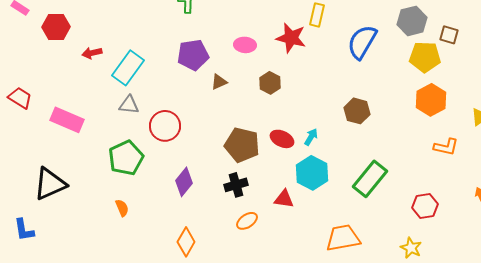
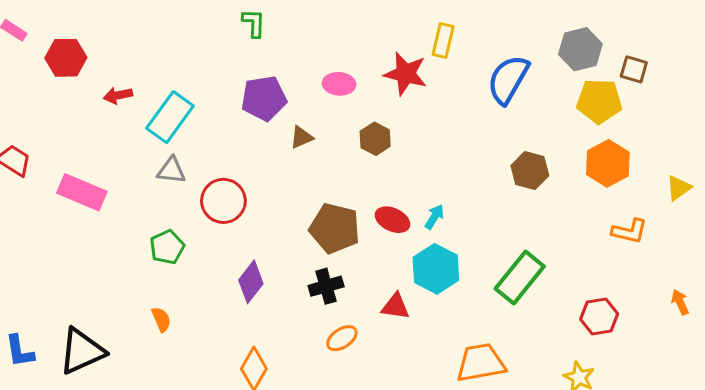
brown hexagon: (357, 111) -> (530, 171), moved
green pentagon: (126, 158) -> (167, 247), size x0.7
black triangle: (50, 184) -> (82, 351), moved

